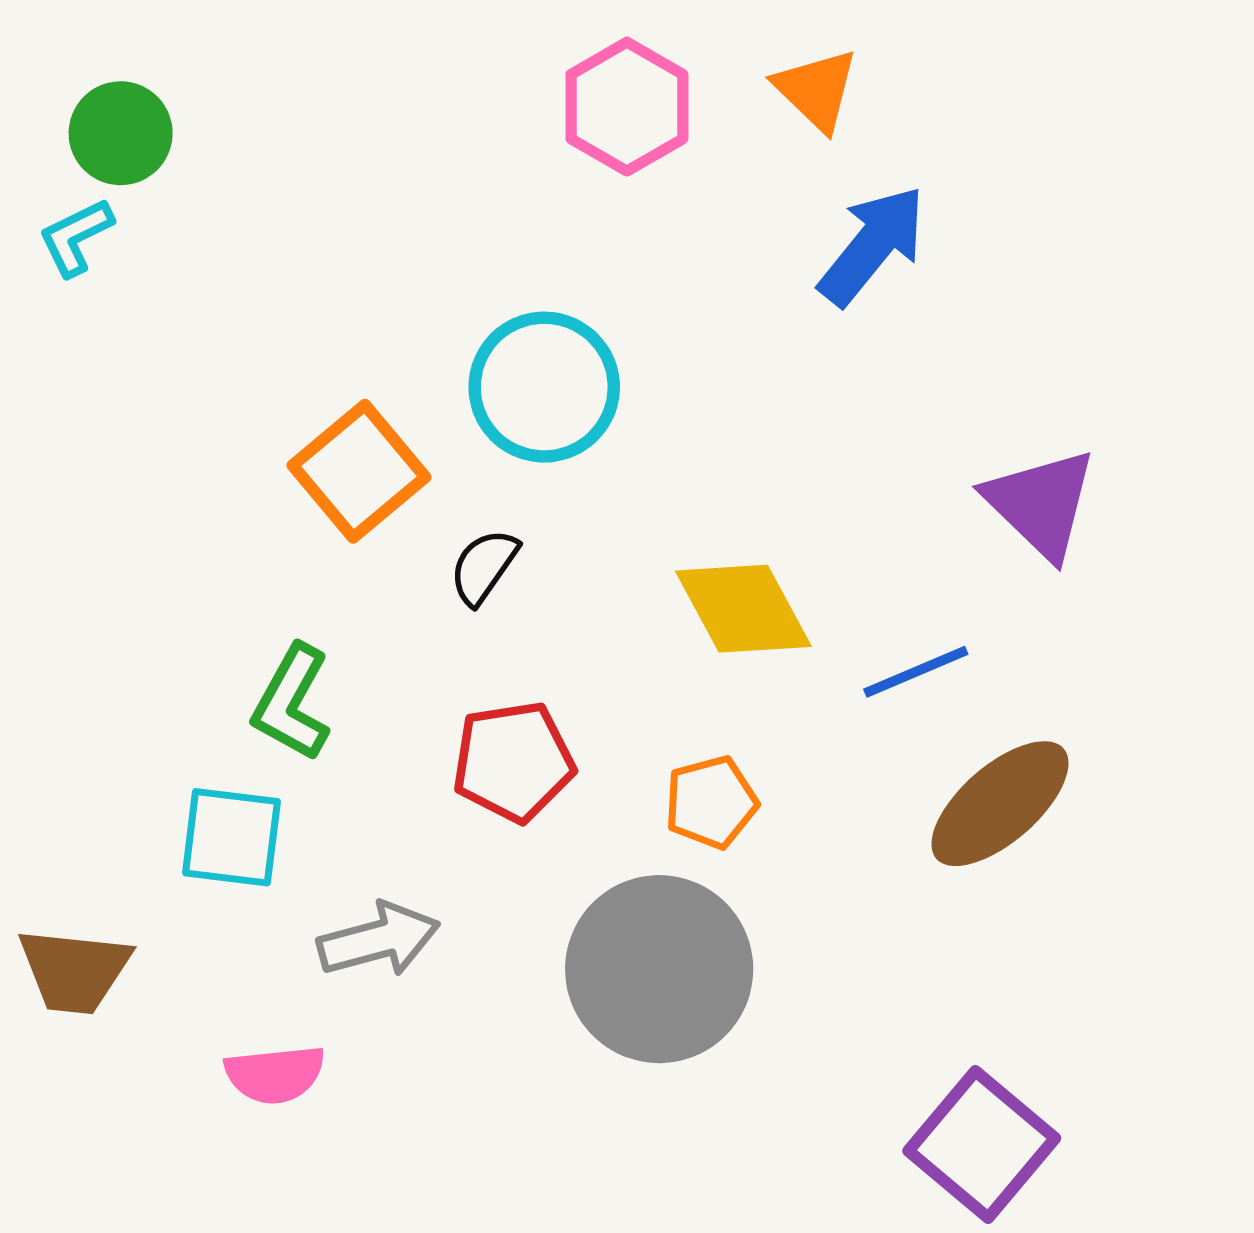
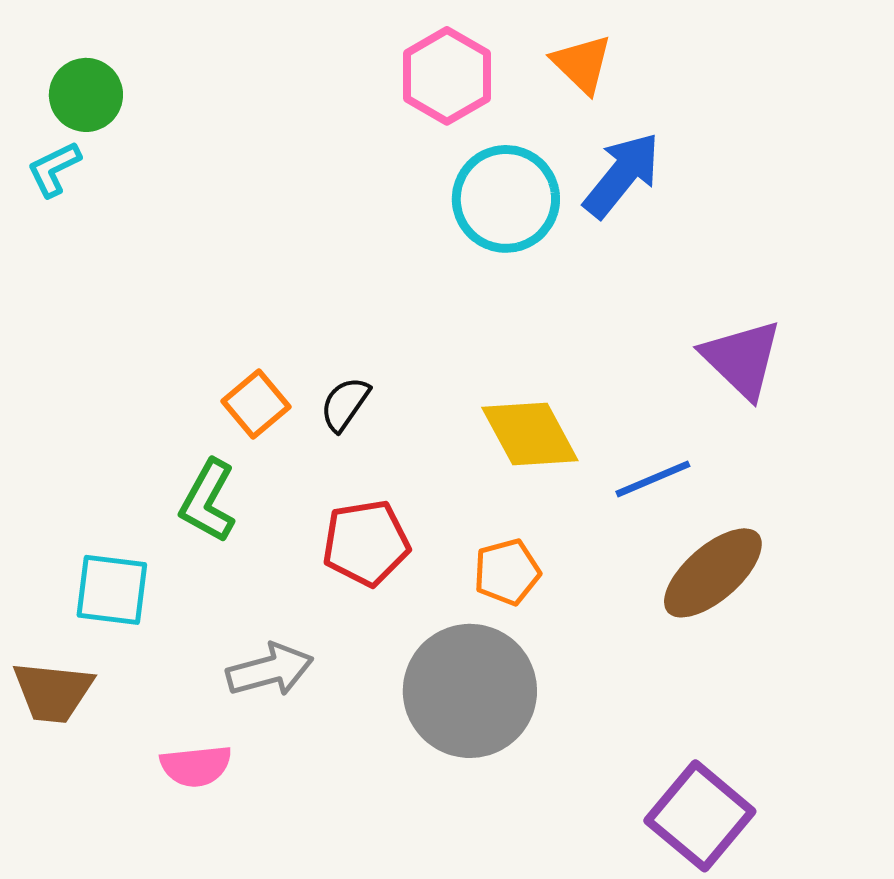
cyan circle: (544, 387) -> (506, 199), moved
orange square: (359, 471) -> (256, 404), moved, size x0.7
cyan square: (231, 837) -> (112, 590), moved

